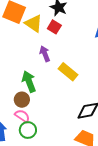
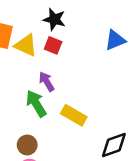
yellow rectangle: (68, 72) -> (74, 115), moved
green arrow: (29, 82) -> (36, 104), moved

